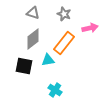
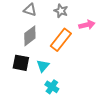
cyan triangle: (48, 60) -> (43, 66), moved, turned -40

